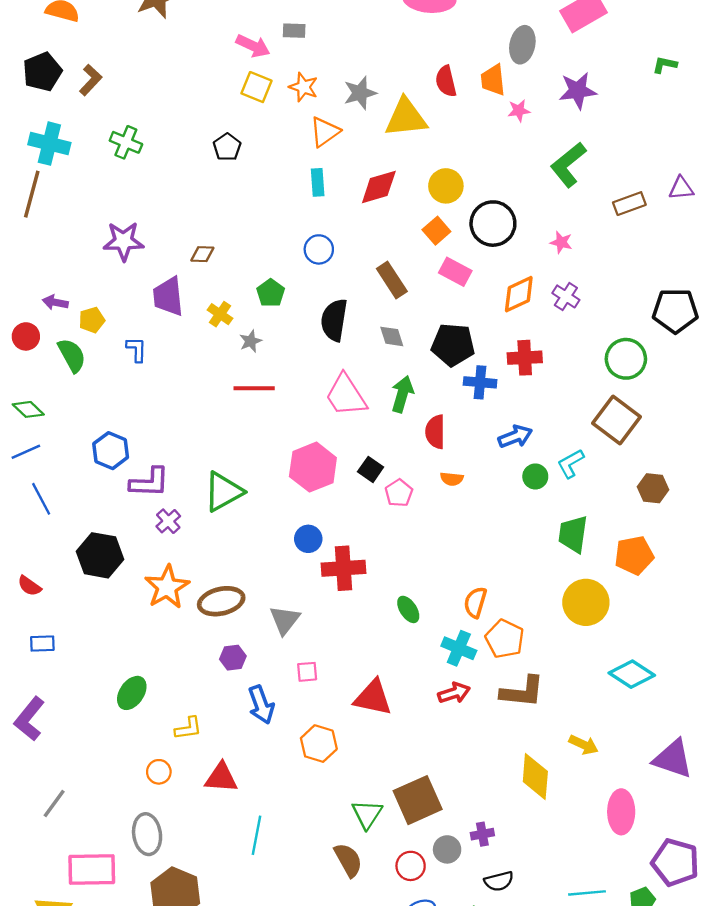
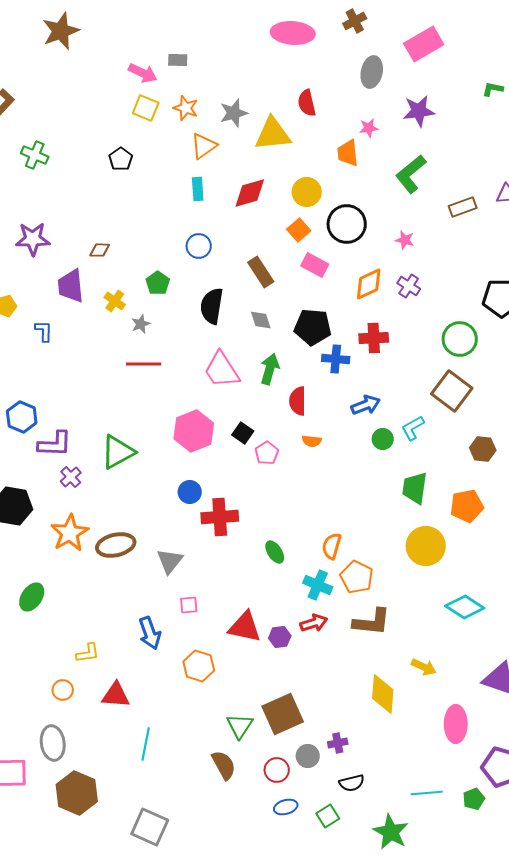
orange trapezoid: (493, 80) -> (348, 153), moved
purple hexagon: (233, 658) -> (280, 637), moved
green ellipse: (132, 693) -> (32, 597), moved

